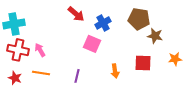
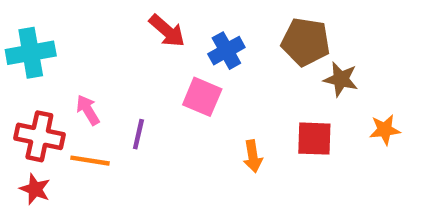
red cross: (18, 50) -> (39, 136), moved
purple line: (77, 76) -> (138, 134), moved
red star: (15, 78) -> (35, 189), moved

